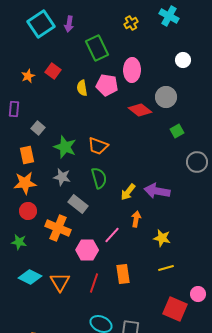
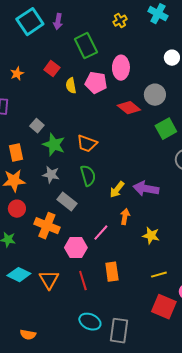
red square: (53, 71) -> (52, 69), moved
gray square: (38, 128) -> (37, 126), moved
green square: (177, 131) -> (166, 129), size x1.5
yellow line: (166, 268) -> (159, 275), moved
red line: (94, 283) -> (83, 281), turned -36

